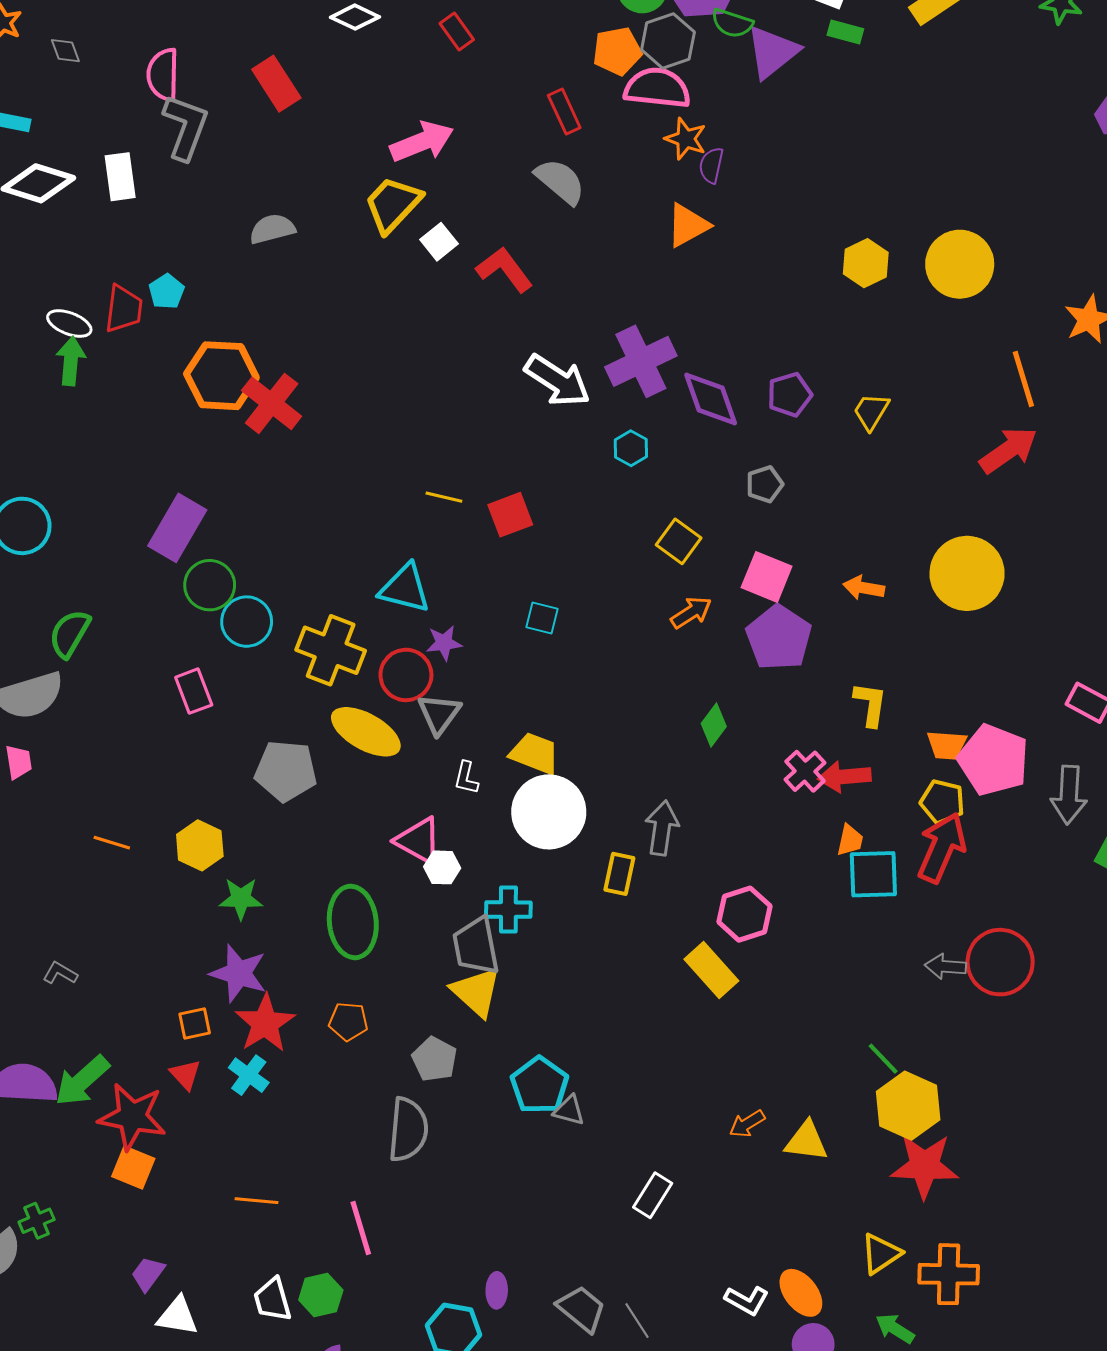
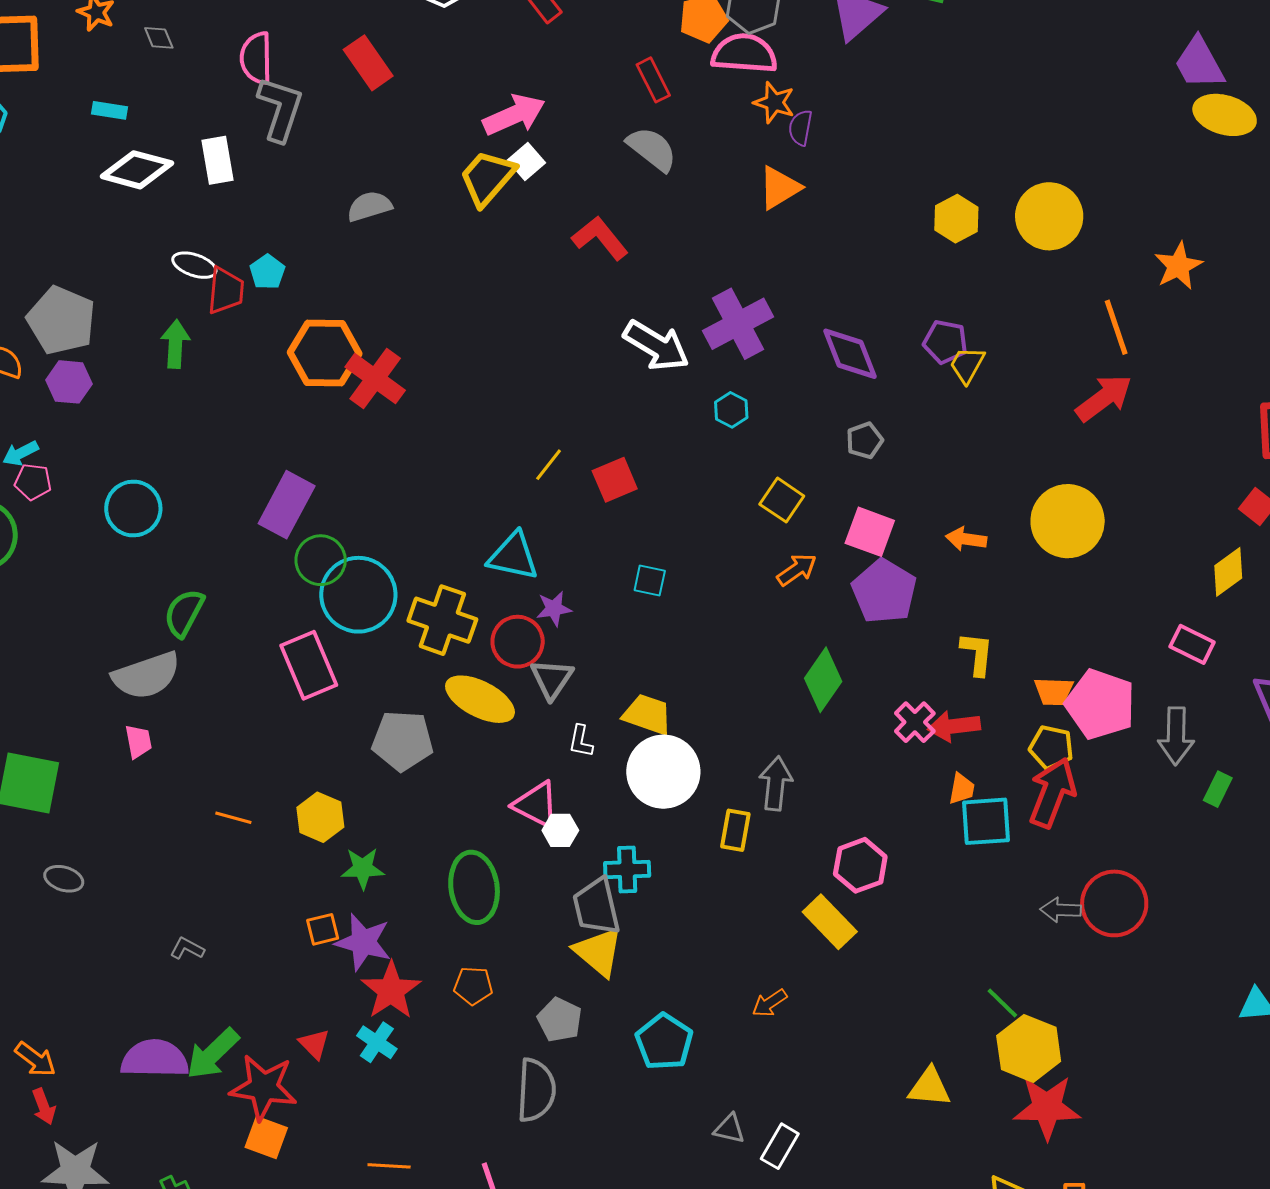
white square: (439, 242) -> (526, 162), moved
white ellipse: (69, 323) -> (194, 265), moved
purple pentagon: (790, 395) -> (945, 342), moved, turned 30
purple diamond: (711, 399) -> (850, 354), moved
yellow line: (444, 497) -> (549, 465), turned -63
cyan circle: (247, 622) -> (358, 595), size x1.5
pink rectangle: (194, 691) -> (309, 665), size x1.5
green diamond: (714, 725) -> (823, 680), size x1.5
orange square: (195, 1023) -> (323, 929), moved
gray triangle: (569, 1110) -> (729, 1129), moved
orange arrow: (747, 1124) -> (769, 1003), moved

